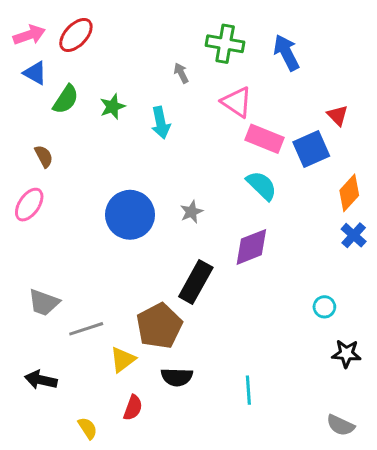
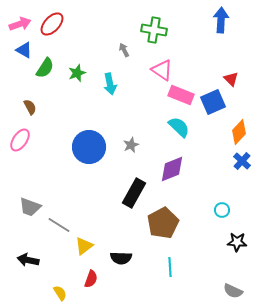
blue arrow: (286, 53) -> (221, 20), moved, turned 30
brown pentagon: (159, 326) -> (163, 223), moved
gray line: (86, 329) -> (59, 225), turned 50

